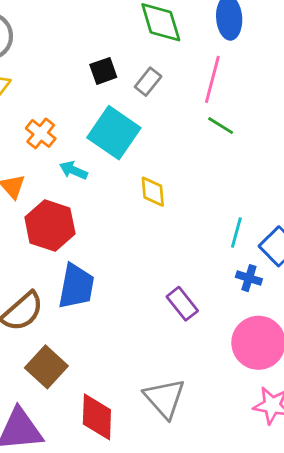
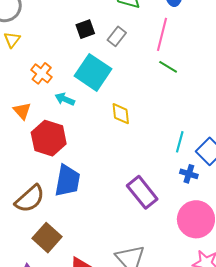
purple rectangle: (182, 304) -> (142, 192), size x1.4

